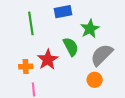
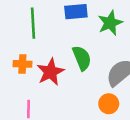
green star: (90, 29) -> (110, 23), moved
orange cross: (26, 66) -> (22, 64), moved

